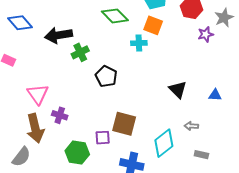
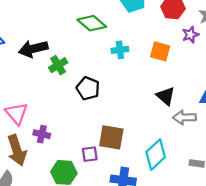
orange square: (153, 25) -> (160, 51), moved
gray arrow: (191, 126) -> (184, 117), moved, size x1.5

